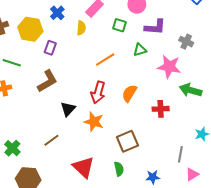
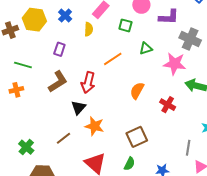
purple L-shape: (155, 27) -> (169, 17), moved
yellow hexagon: (30, 29) -> (34, 20), moved
gray cross: (186, 42) -> (190, 39), size x1.5
red arrow: (98, 92) -> (88, 83), moved
red cross: (161, 109) -> (168, 105), turned 35
orange star: (94, 122) -> (94, 126), moved
green semicircle: (119, 169) -> (129, 164), turned 40

